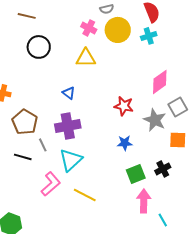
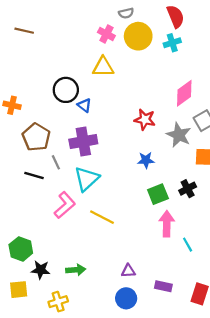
brown line: (27, 16) -> (24, 31), moved
black circle: (39, 47) -> (66, 90), moved

